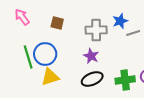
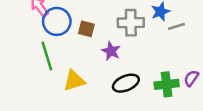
brown square: (57, 23) -> (86, 29), moved
blue circle: (45, 54) -> (57, 21), moved
purple star: (91, 56) -> (111, 51), moved

